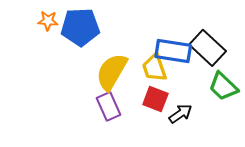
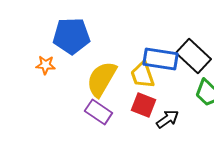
orange star: (48, 21) -> (46, 65), moved
purple rectangle: (108, 106) -> (99, 112), turned -32

